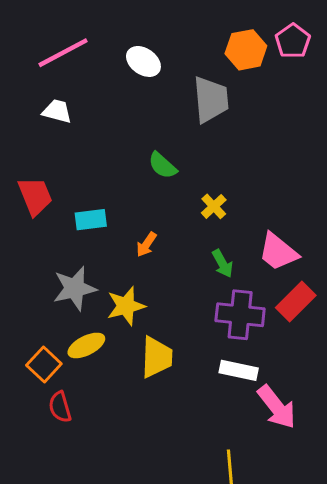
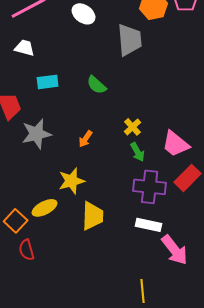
yellow cross: (214, 206) -> (133, 127), moved
cyan rectangle: (91, 220) -> (48, 82), moved
gray star: (75, 288) -> (37, 134), moved

